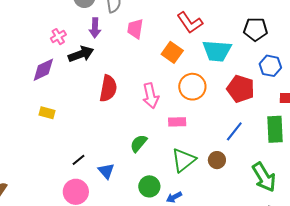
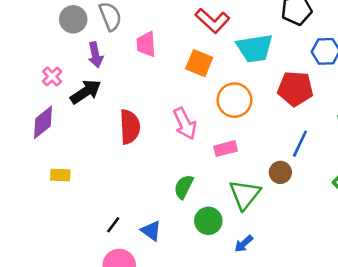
brown circle: (217, 160) -> (280, 172), moved
green circle: (149, 186) -> (208, 221), moved

